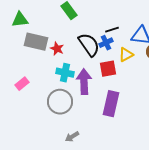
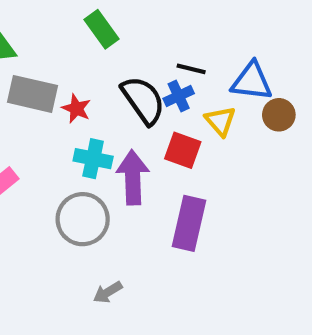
black line: (112, 30) -> (191, 69), turned 32
yellow triangle: (126, 55) -> (220, 121), turned -42
red square: (108, 69) -> (183, 150), turned 30

